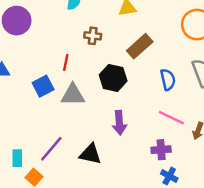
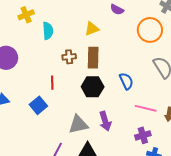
brown rectangle: (140, 46) -> (93, 58), moved, turned -35
blue semicircle: (168, 80) -> (126, 81), moved
gray triangle: (73, 95) -> (78, 124), moved

